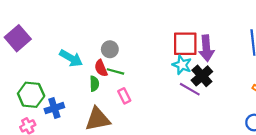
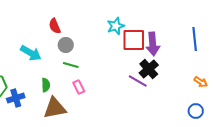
cyan star: (182, 65) -> (116, 26), moved, turned 30
red semicircle: (101, 68) -> (55, 26), moved
green semicircle: (94, 84) -> (46, 85), moved

